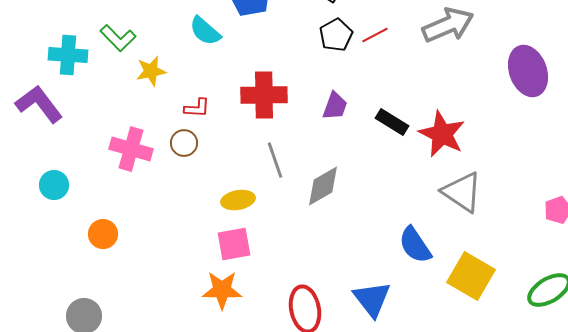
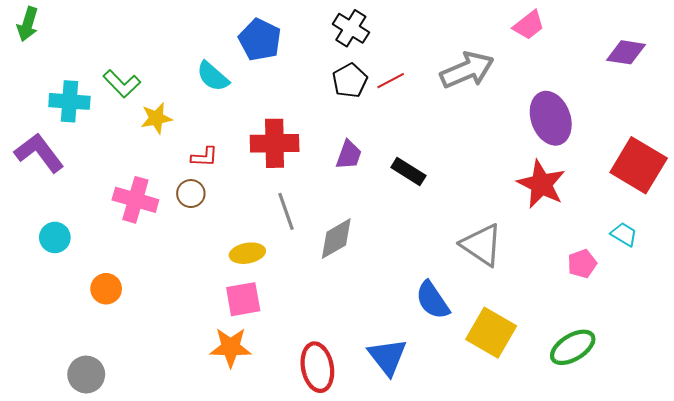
red star: (442, 134) -> (541, 184), moved

